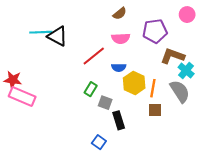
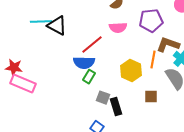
blue semicircle: (119, 67) -> (84, 63), moved, size x1.5
orange line: (153, 88) -> (153, 60), moved
gray square: (105, 103) -> (103, 98), moved

